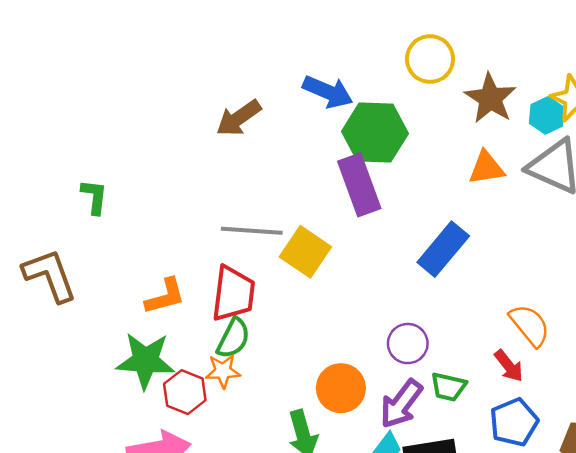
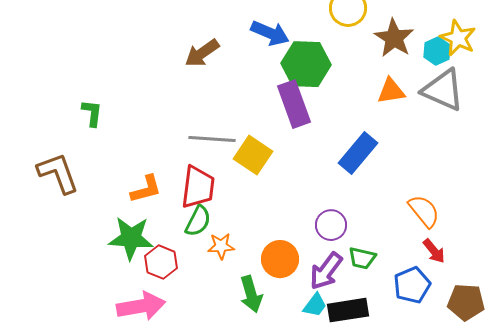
red arrow: (509, 366) -> (434, 251), moved
orange star: (223, 371) -> (221, 246), moved

